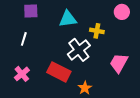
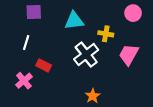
pink trapezoid: (119, 63) -> (129, 55), moved
red rectangle: (59, 72) -> (44, 65), moved, size x0.6

